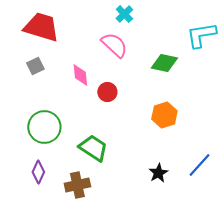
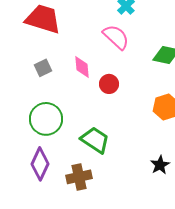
gray square: (35, 66) -> (43, 68), moved
purple diamond: (38, 172) -> (40, 164), size x1.4

